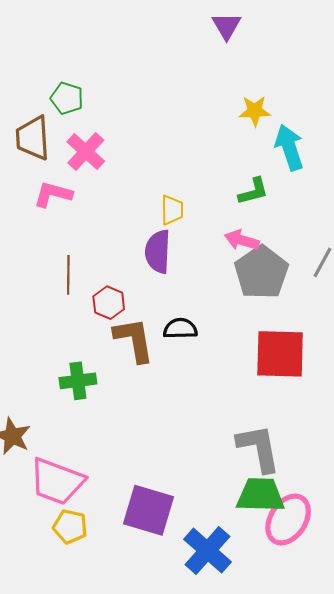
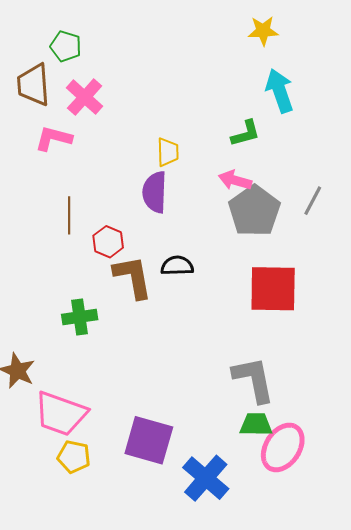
yellow star: (255, 111) -> (263, 31), moved
green trapezoid: (260, 495) -> (256, 424), size x0.7

